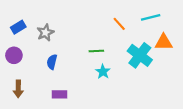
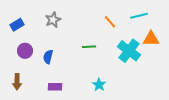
gray star: (45, 33) -> (53, 20), moved
purple circle: (14, 55) -> (25, 51), moved
cyan star: (103, 72) -> (99, 85), moved

